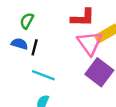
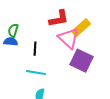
blue semicircle: (20, 44) -> (11, 42), moved
black line: (35, 47) -> (35, 49), moved

